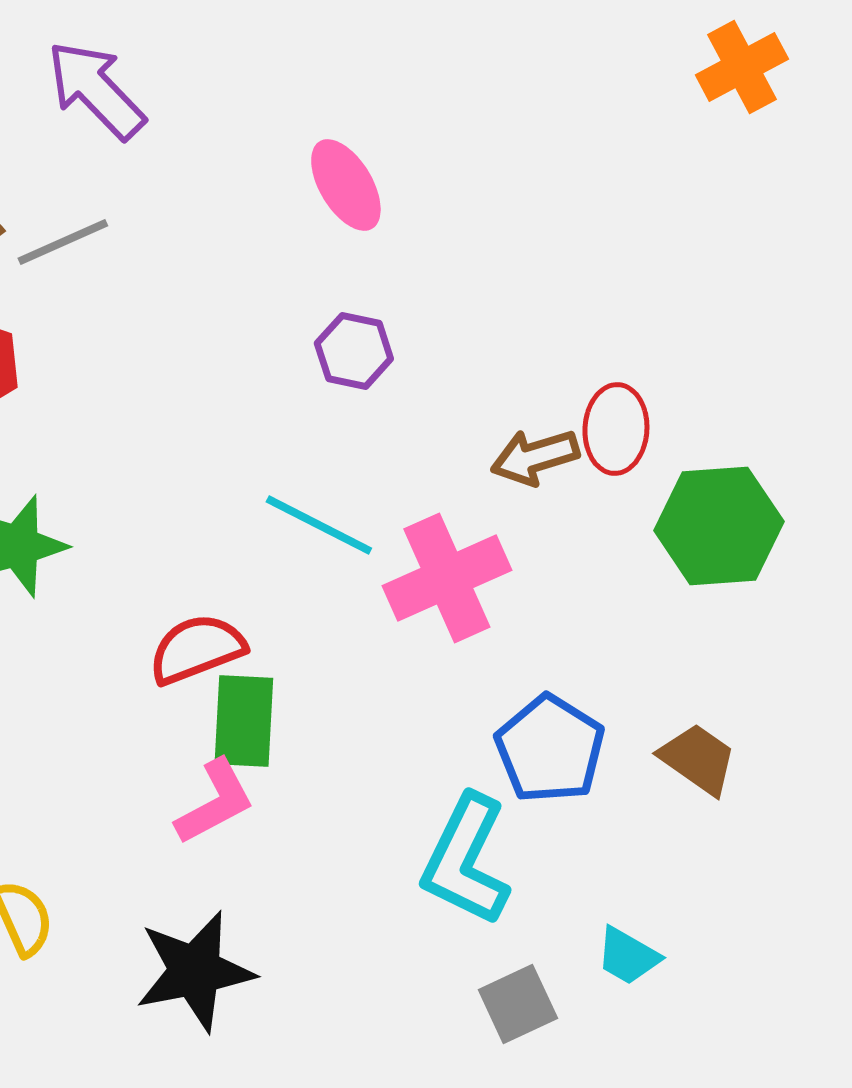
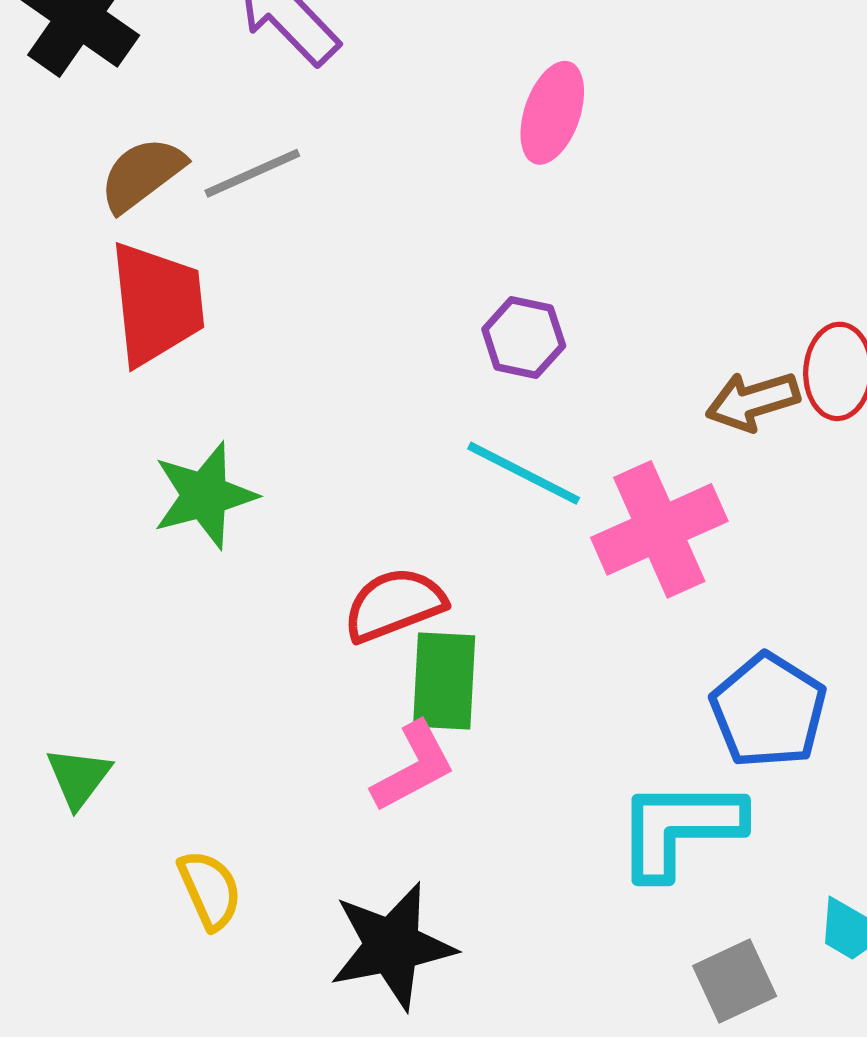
pink ellipse: (346, 185) -> (552, 113), turned 50
purple hexagon: (354, 351) -> (524, 338), moved
cyan L-shape: (466, 860) -> (679, 828), turned 64

